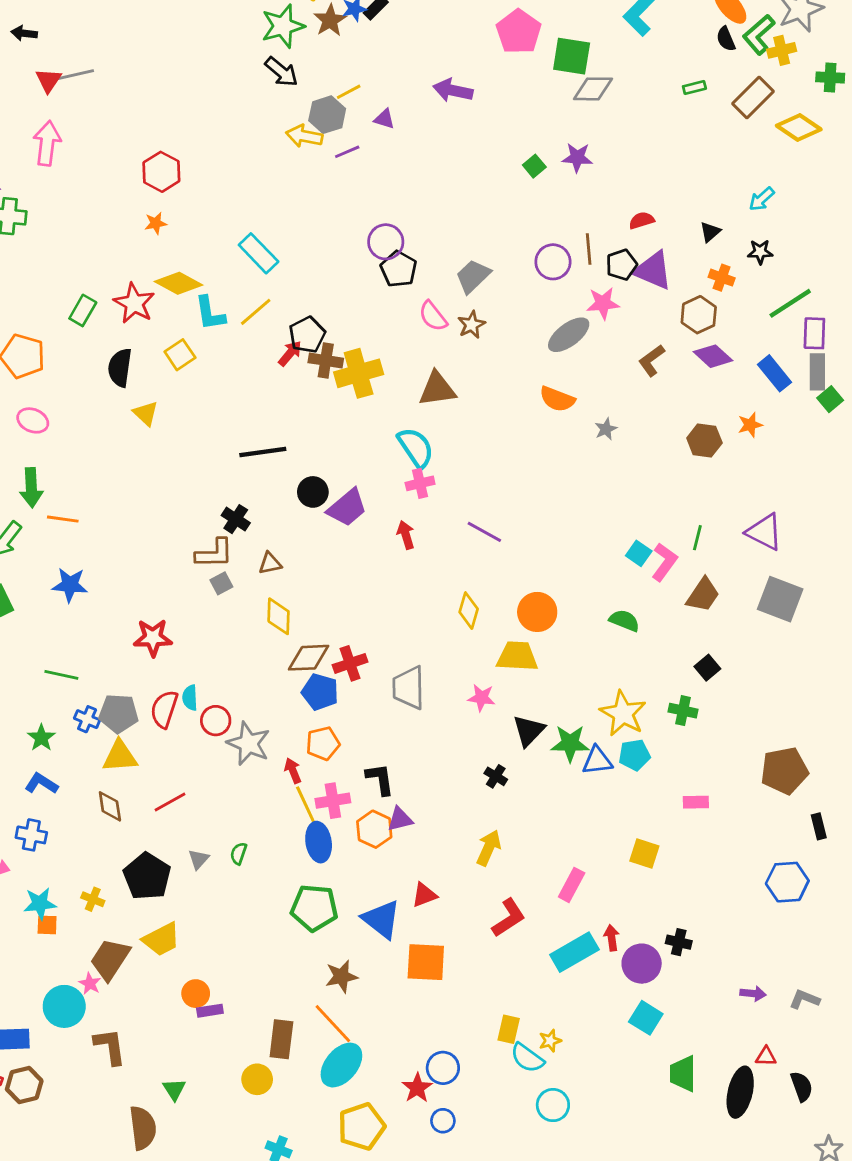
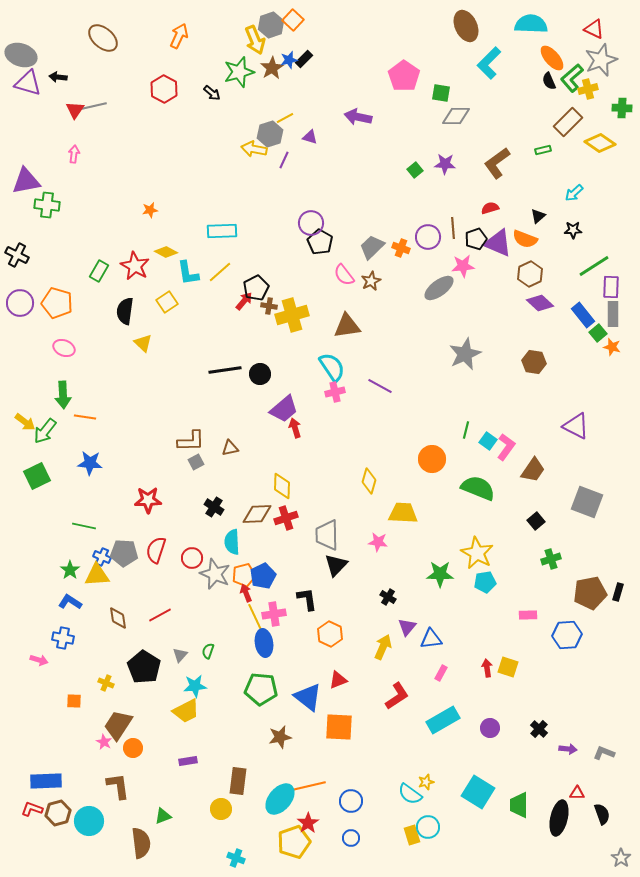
green square: (572, 56) -> (441, 93), size x0.7
black arrow: (281, 72) -> (212, 93), moved, size x0.7
green rectangle: (694, 88) -> (543, 150), moved
pink arrow: (47, 143) -> (74, 154), size x0.6
purple line: (347, 152) -> (284, 160), turned -42
red hexagon: (161, 172) -> (164, 89), moved
cyan rectangle: (259, 253) -> (222, 231), turned -48
orange cross: (722, 278) -> (401, 248), moved
yellow diamond: (179, 283) -> (166, 252), size x0.7
brown cross: (326, 360) -> (269, 306), size x0.7
brown L-shape: (652, 360) -> (497, 163), moved, size x1.4
orange semicircle: (557, 399) -> (525, 239), moved
green square: (830, 399) -> (598, 333), moved
orange star: (750, 425) -> (612, 347), moved, turned 30
gray star: (606, 429) -> (465, 354), size x2.0
black circle: (313, 492) -> (260, 374), moved
black cross: (236, 519) -> (214, 507), moved
purple line: (484, 532) -> (380, 386), moved
red arrow: (406, 535) -> (295, 428), moved
green line: (697, 538) -> (466, 430), moved
gray square: (780, 599) -> (587, 502), moved
orange circle: (537, 612) -> (432, 459), moved
yellow diamond: (279, 616) -> (282, 486), moved
green semicircle: (624, 621) -> (478, 488), size x1.6
blue pentagon: (320, 692) -> (263, 576), moved, turned 30
cyan semicircle: (190, 698) -> (232, 542), moved, size x1.4
green cross: (683, 711) -> (551, 559), moved, turned -30
black triangle: (529, 731) -> (336, 565), moved
orange pentagon: (323, 743) -> (244, 575), moved
yellow triangle: (120, 756) -> (97, 575), moved
blue triangle: (597, 761) -> (431, 639), moved
purple triangle: (400, 819) -> (407, 627), moved, turned -36
black rectangle: (819, 826) -> (618, 592), moved, turned 30
orange hexagon: (374, 829) -> (330, 634), moved
yellow square: (644, 854) -> (508, 667), moved
blue hexagon: (787, 882) -> (567, 635), moved
pink rectangle: (572, 885) -> (441, 673), size x0.7
cyan star: (40, 904) -> (195, 686), moved
red arrow: (612, 938) -> (487, 668), moved
yellow trapezoid: (161, 939) -> (186, 711), moved
black cross: (679, 942) -> (539, 729), moved, turned 30
purple circle: (642, 964) -> (490, 728), size x0.7
orange circle: (196, 994) -> (133, 748), moved
cyan circle: (64, 1006) -> (89, 821), moved
cyan square: (646, 1018) -> (478, 792), moved, size x1.4
orange line: (333, 1024) -> (309, 786), moved, turned -60
yellow rectangle: (509, 1029) -> (412, 835), moved, turned -30
red star: (417, 1088) -> (308, 823), moved
green triangle: (174, 1089) -> (163, 816), turned 42

